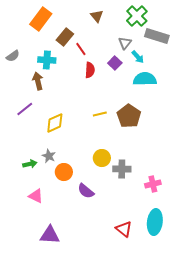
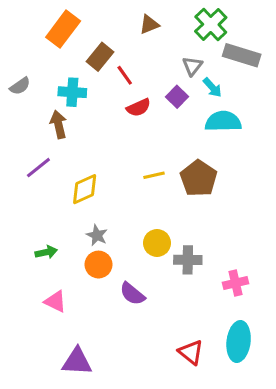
brown triangle: (97, 16) -> (149, 24), turned 48
red semicircle: (90, 70) -> (139, 108), turned 63
gray star: (49, 156) -> (97, 235), moved

